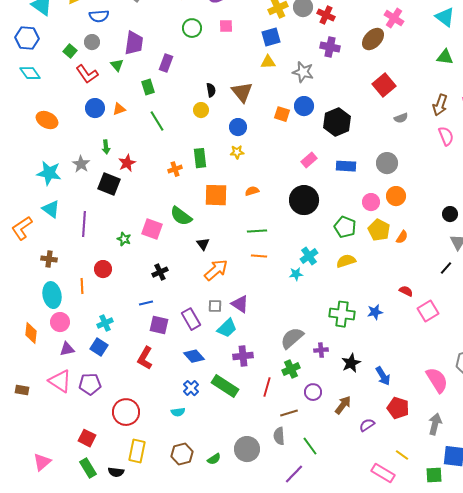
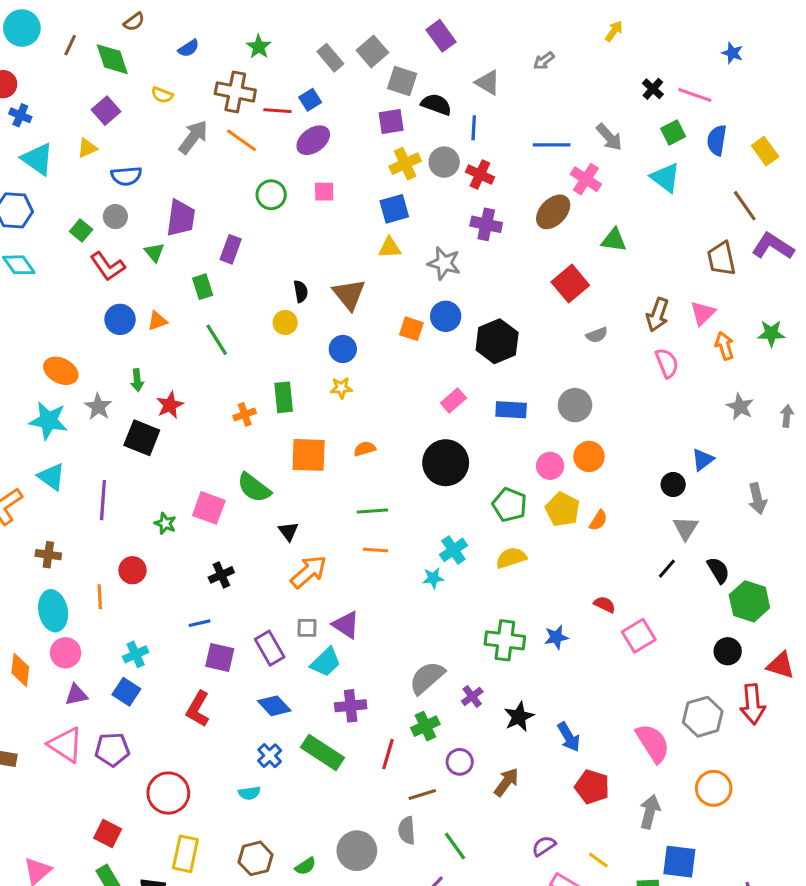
green triangle: (445, 57) -> (614, 240), moved
orange ellipse: (47, 120) -> (61, 371), moved
purple cross: (321, 350) -> (472, 696), turned -32
purple semicircle: (367, 425) -> (544, 846), moved

